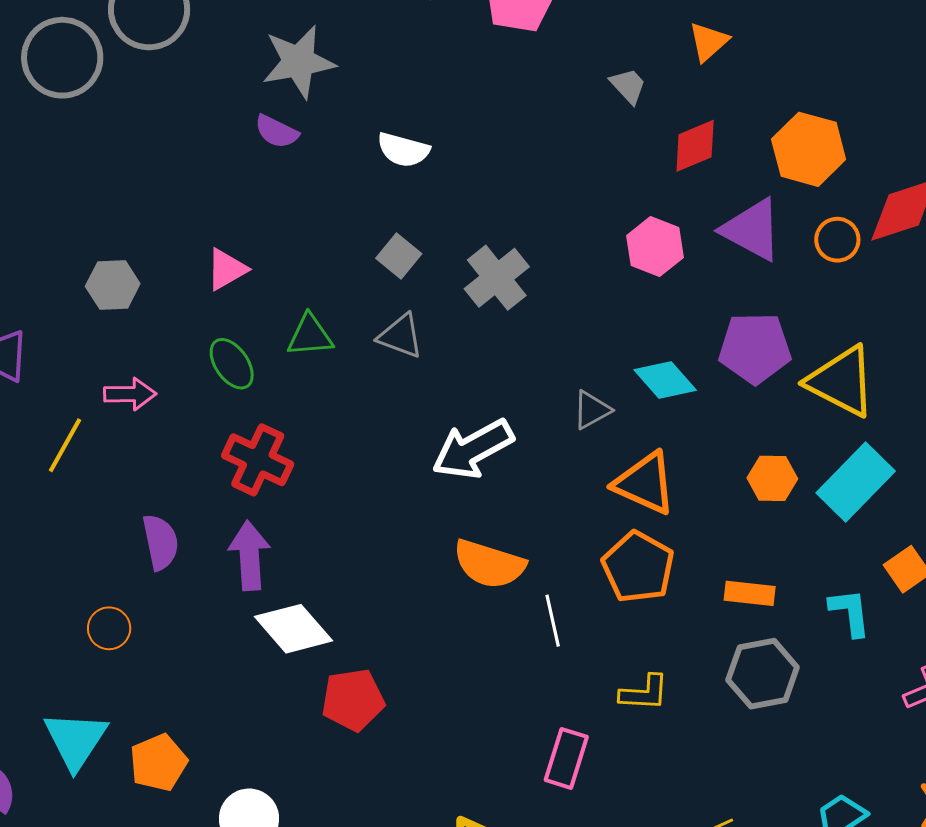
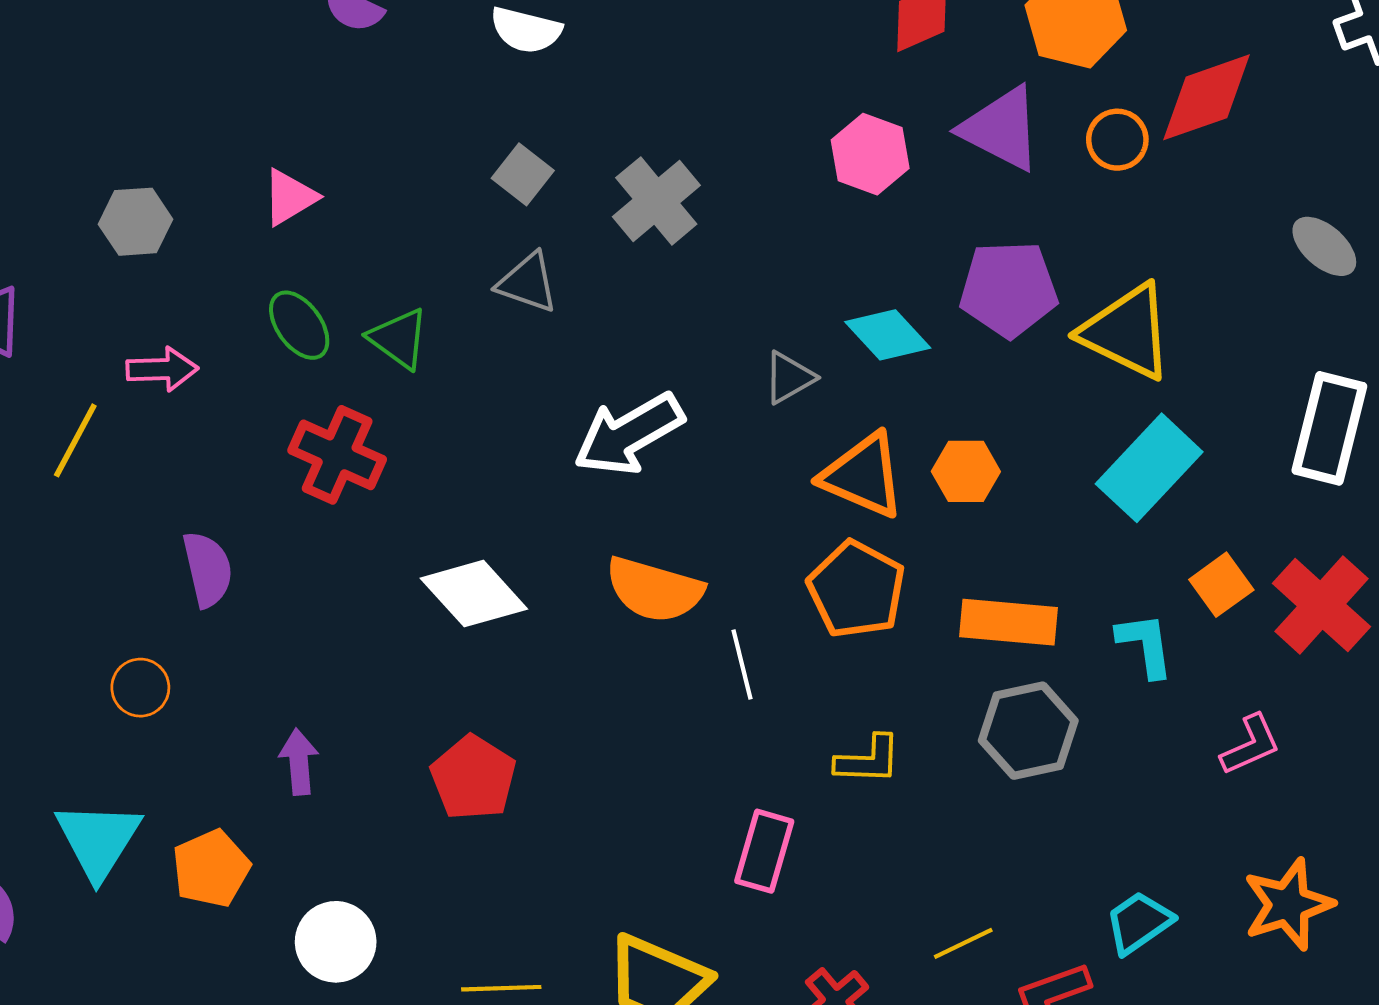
green triangle: (310, 335) -> (399, 339), moved, turned 42
orange hexagon: (772, 478) -> (966, 471), moved
purple arrow: (249, 556) -> (299, 762), moved, size x0.7
orange rectangle: (750, 593) -> (1008, 622), size x1.4
white diamond: (293, 629) -> (474, 594), moved
red pentagon: (353, 700) -> (473, 778), turned -30

